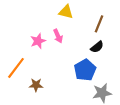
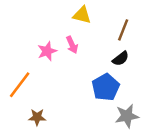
brown star: (36, 85) -> (37, 117), moved

